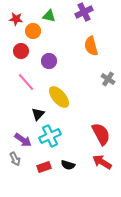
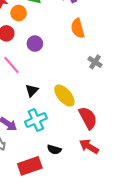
yellow ellipse: (59, 97) -> (64, 96), moved
black triangle: (38, 114) -> (32, 90), moved
red rectangle: (44, 167) -> (30, 166), moved, size x1.6

